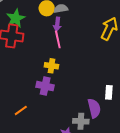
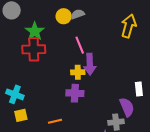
purple arrow: (57, 24) -> (90, 64), moved, size x1.5
orange line: (21, 110) -> (55, 121), turned 32

